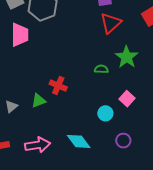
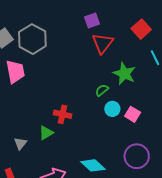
green semicircle: (101, 69) -> (102, 90), turned -32
cyan circle: (105, 113) -> (112, 109), moved
purple circle: (123, 141) -> (137, 156), size x1.6

